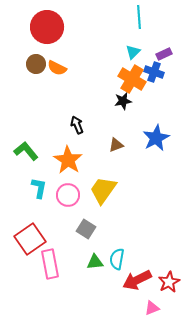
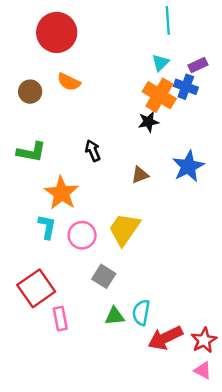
brown circle: (36, 64) -> (30, 92), moved
green L-shape: (26, 151) -> (31, 152), moved, turned 140
orange star: (68, 160) -> (62, 193), moved
pink rectangle: (50, 264) -> (60, 319), size x0.7
pink triangle: (152, 308) -> (203, 370), moved, turned 49

